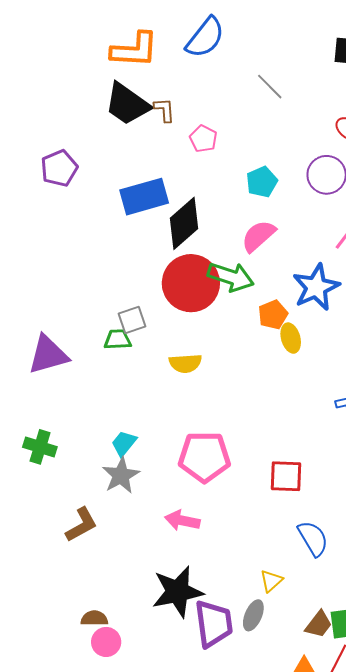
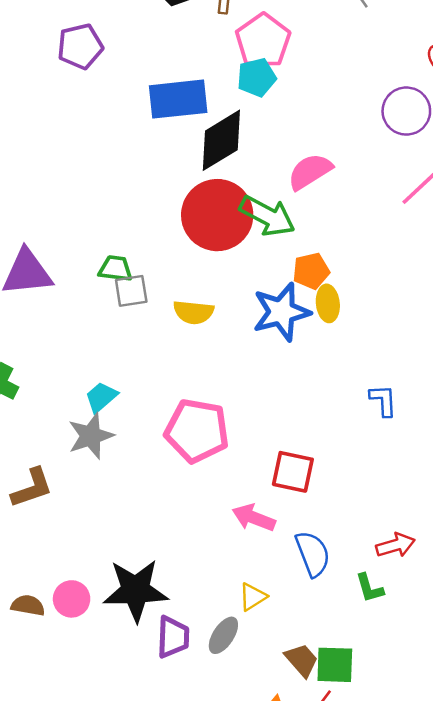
pink pentagon: (203, 139) -> (263, 41), size x1.6
cyan pentagon: (262, 182) -> (257, 77), moved
blue star: (316, 287) -> (281, 312), moved
gray square: (132, 320) -> (131, 291), moved
pink arrow: (182, 521) -> (254, 518), moved
purple trapezoid: (214, 624) -> (173, 637), size x0.7
brown trapezoid: (319, 624) -> (302, 660), turned -88
pink circle: (106, 642) -> (72, 599), moved

